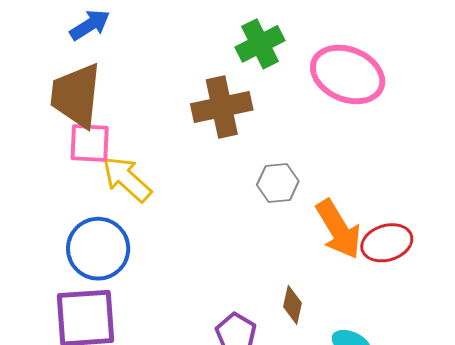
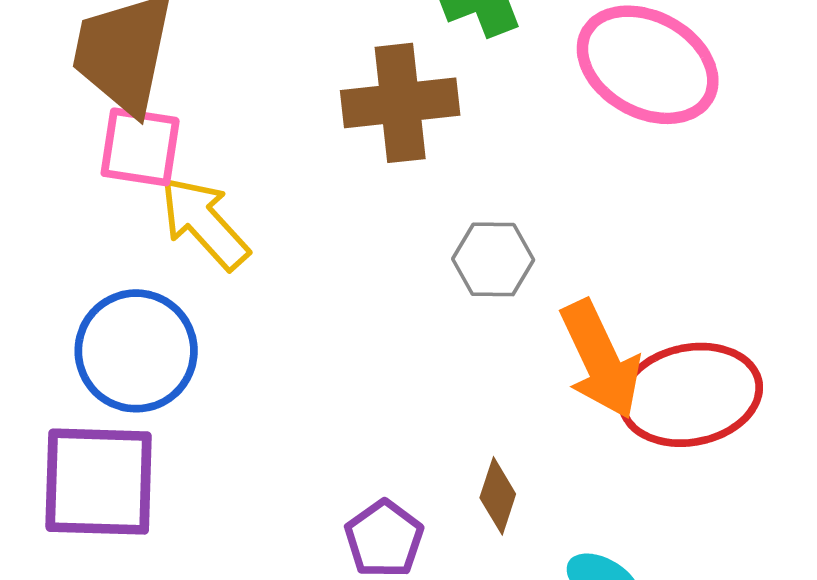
red ellipse: (387, 243) -> (691, 395), size x1.4

